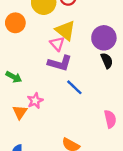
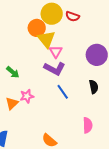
orange circle: (15, 23) -> (37, 28), moved
yellow triangle: (65, 30) -> (46, 39), moved
black semicircle: (107, 61) -> (94, 87), moved

